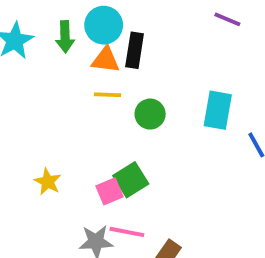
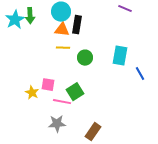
green arrow: (65, 37) -> (30, 16), moved
pink square: (109, 191) -> (48, 85), moved, turned 32
pink line: (127, 232) -> (62, 102), moved

